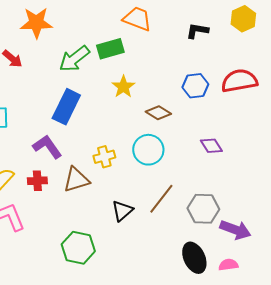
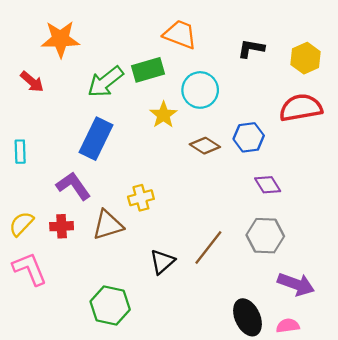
yellow hexagon: (243, 19) -> (306, 58), moved
blue hexagon: (195, 86) -> (249, 137), moved
cyan circle: (148, 150) -> (200, 90), moved
gray hexagon: (203, 209) -> (265, 236), moved

